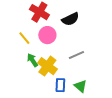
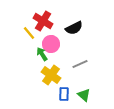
yellow line: (24, 38) -> (29, 33), moved
green arrow: (32, 60) -> (42, 54), moved

